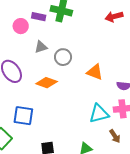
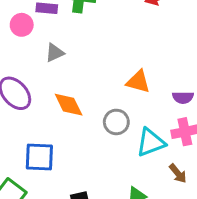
gray circle: (63, 57) -> (116, 122), moved
orange diamond: (47, 83) -> (69, 105), turned 50

